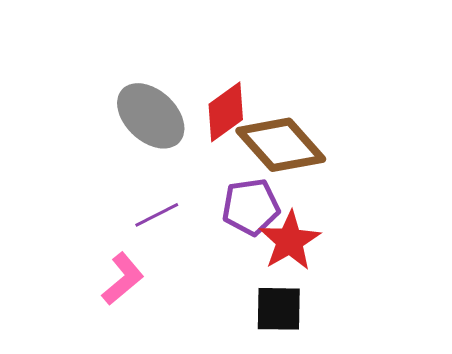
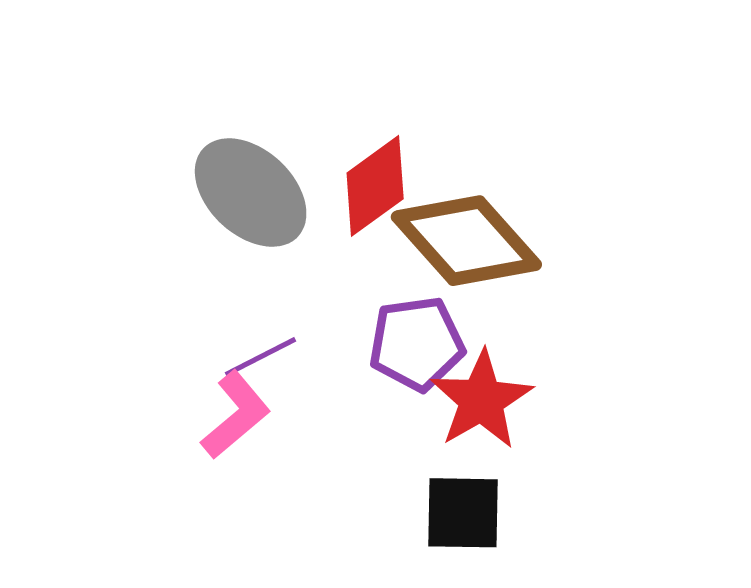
pink L-shape: (123, 279) -> (236, 415), moved

